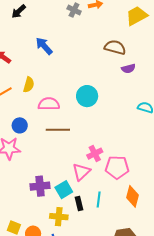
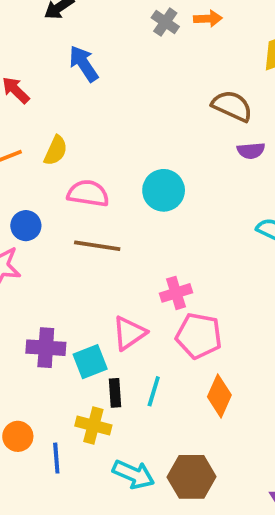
blue arrow: (44, 46) -> (84, 64), moved
pink cross: (95, 154) -> (176, 293), moved
yellow cross: (59, 217) -> (93, 426), moved

